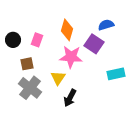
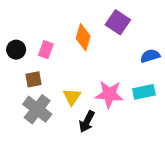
blue semicircle: (106, 25) -> (150, 56), moved
purple square: (94, 44) -> (118, 22), moved
pink star: (71, 57) -> (109, 94), moved

